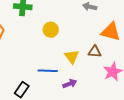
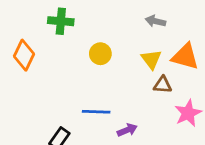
yellow triangle: (72, 57) -> (151, 59), moved

